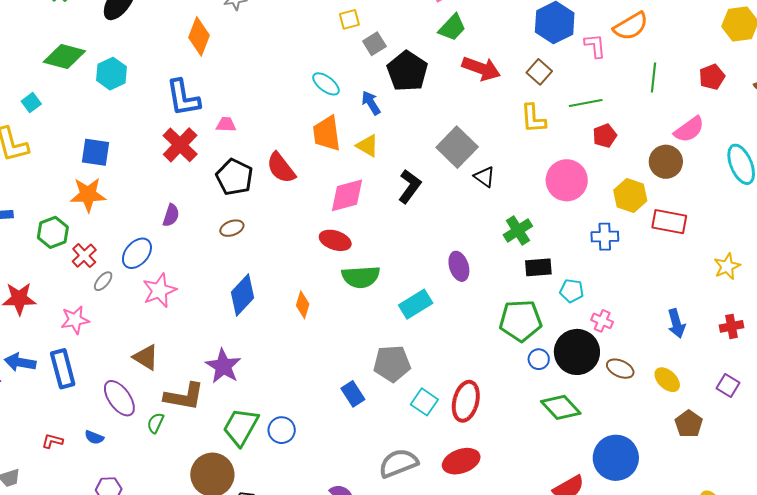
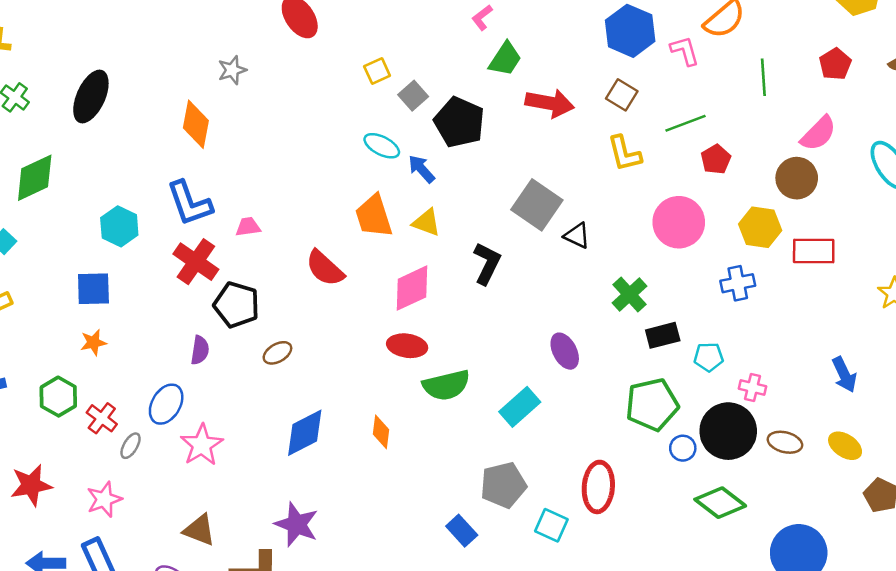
green diamond: (64, 56) -> (35, 178), turned -30
cyan hexagon: (112, 74) -> (119, 226), moved
cyan ellipse: (326, 84) -> (382, 146), moved
black pentagon: (234, 177) -> (237, 305), moved
orange star: (88, 195) -> (93, 342), size x0.6
blue diamond: (242, 295) -> (305, 433), turned 30
red ellipse: (466, 401) -> (598, 487), moved

